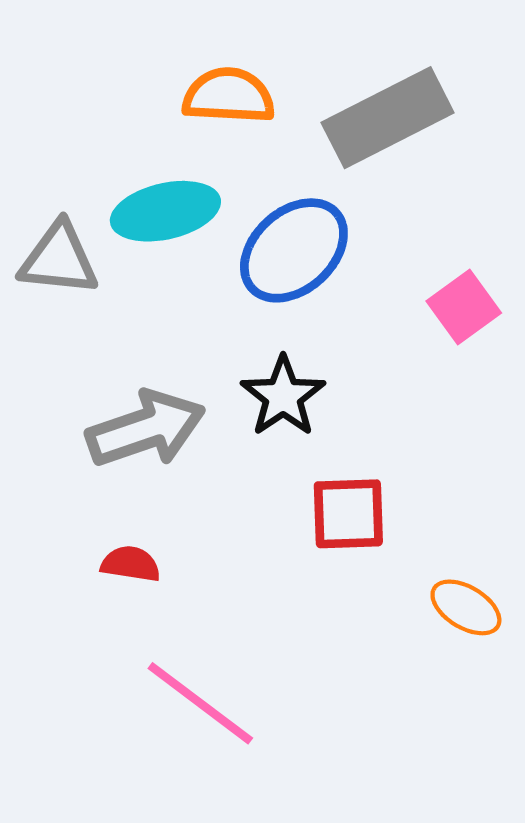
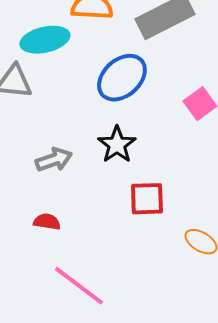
cyan ellipse: (165, 211) -> (45, 40), moved
gray arrow: (146, 429) -> (54, 160), size x0.7

